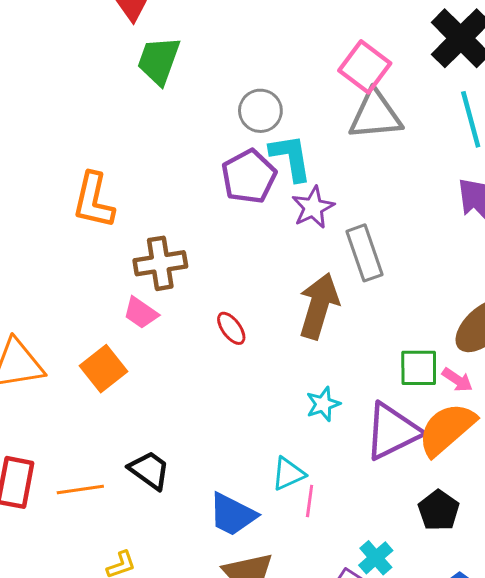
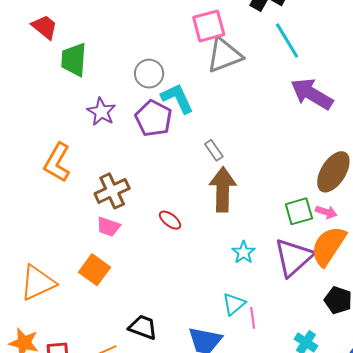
pink square: (365, 67) -> (209, 26), turned -36
orange L-shape: (94, 200) -> (57, 162), turned 33
purple star: (313, 207) -> (101, 112), moved
gray rectangle: (364, 253) -> (214, 150), moved, size x0.6

